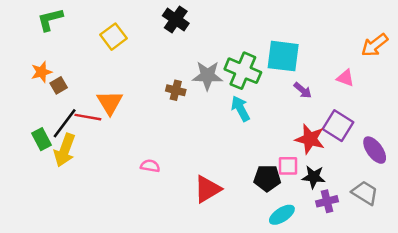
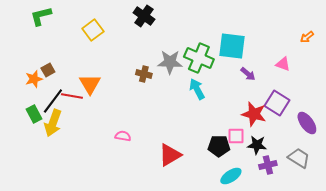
orange arrow: (375, 45) -> (307, 37), size x0.6
orange star: (41, 72) -> (34, 79), moved

